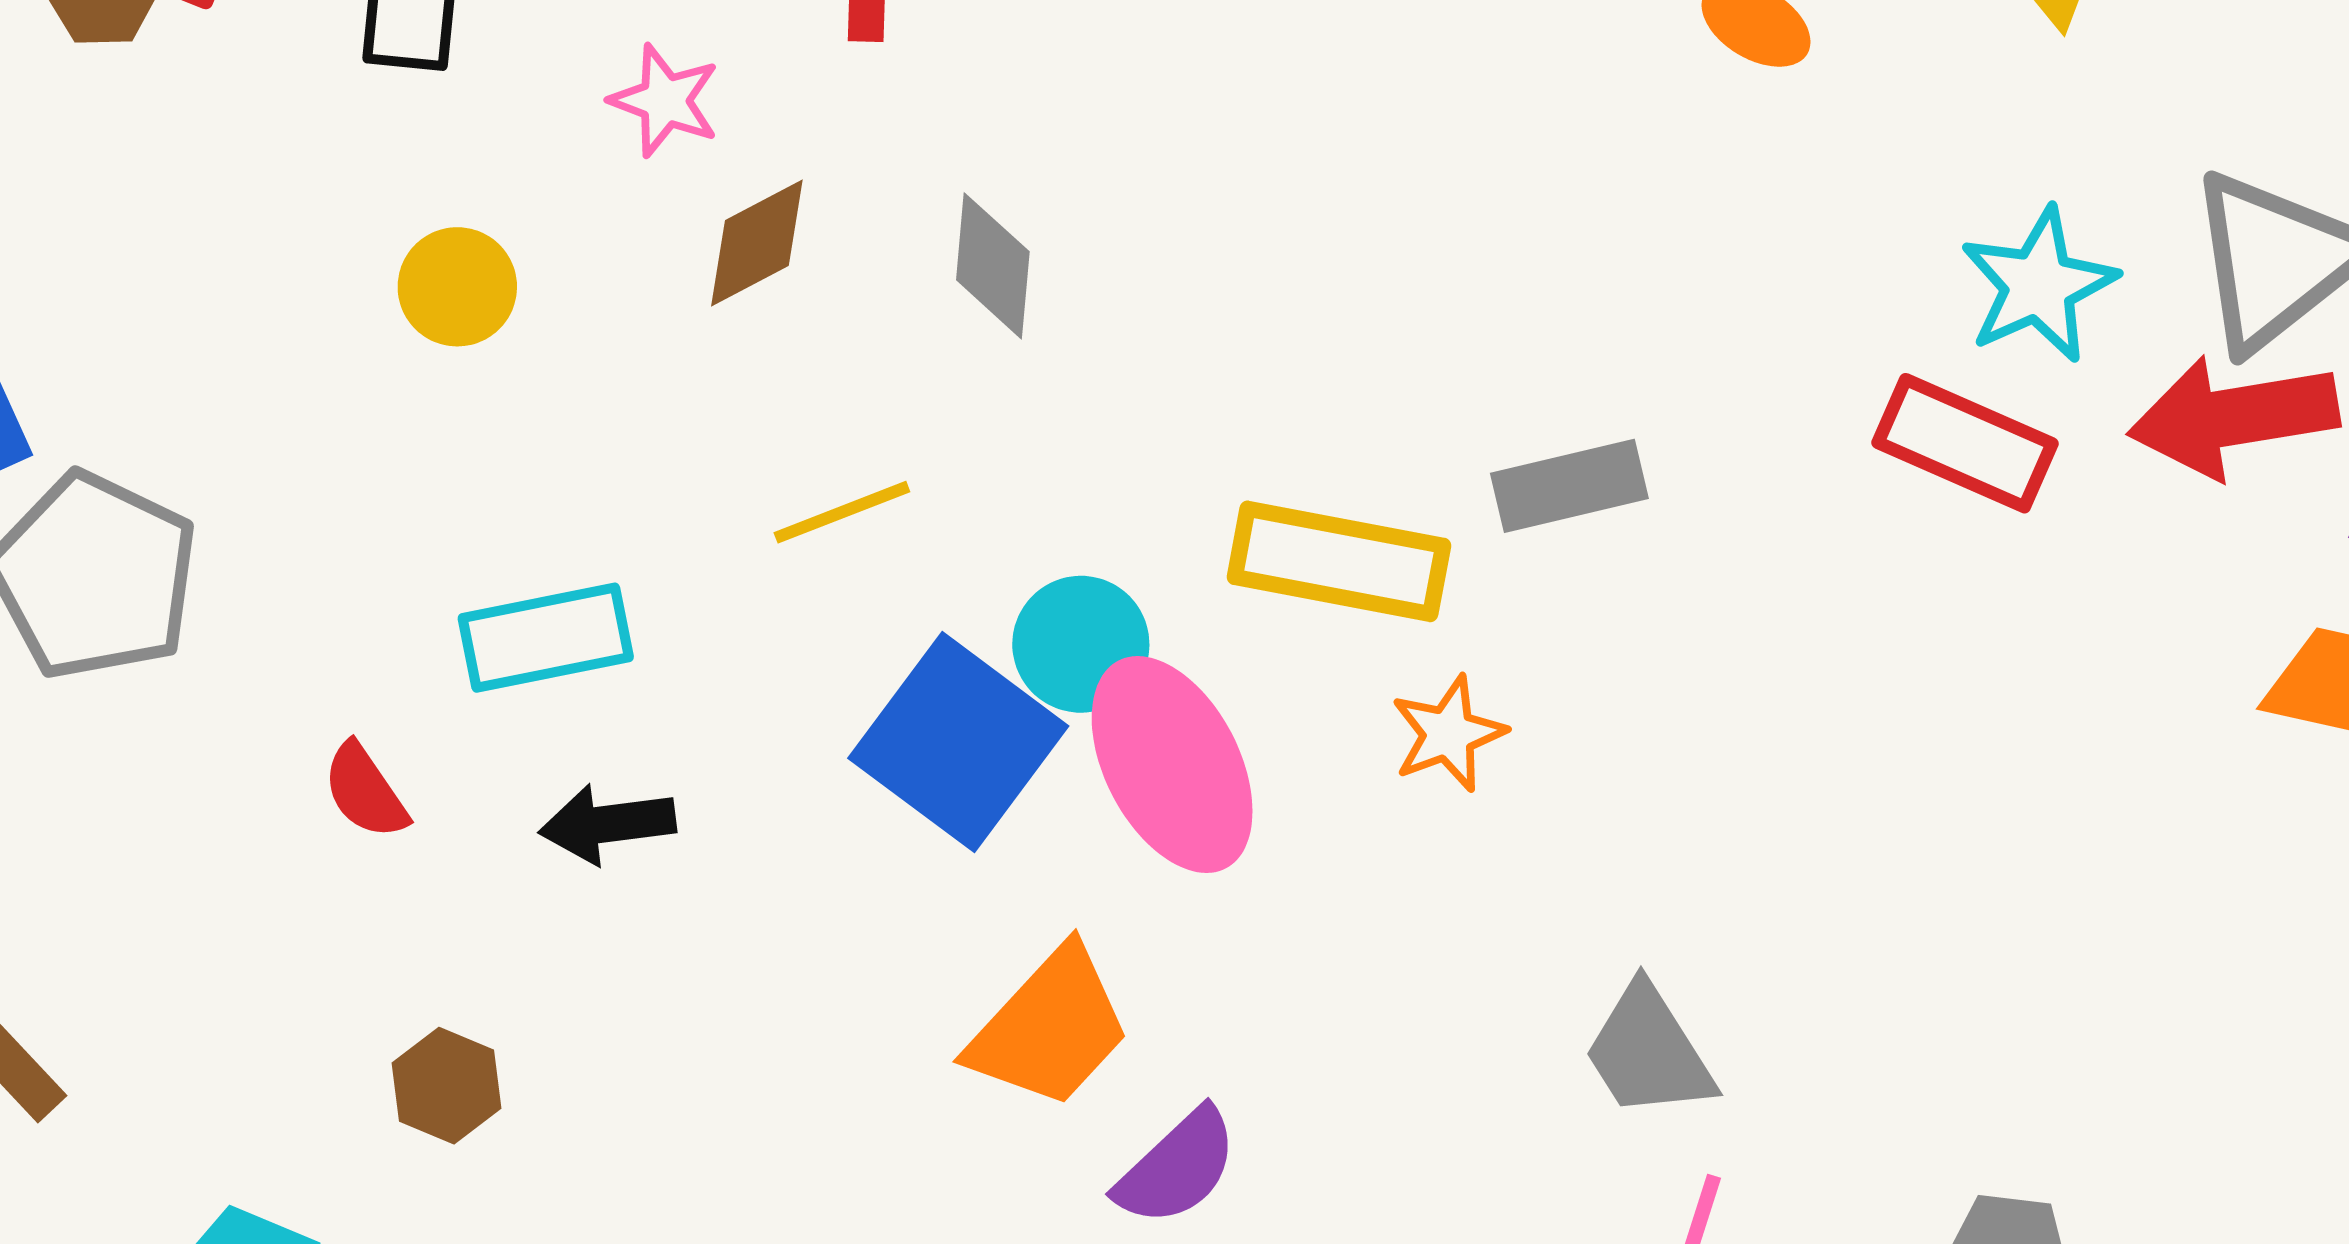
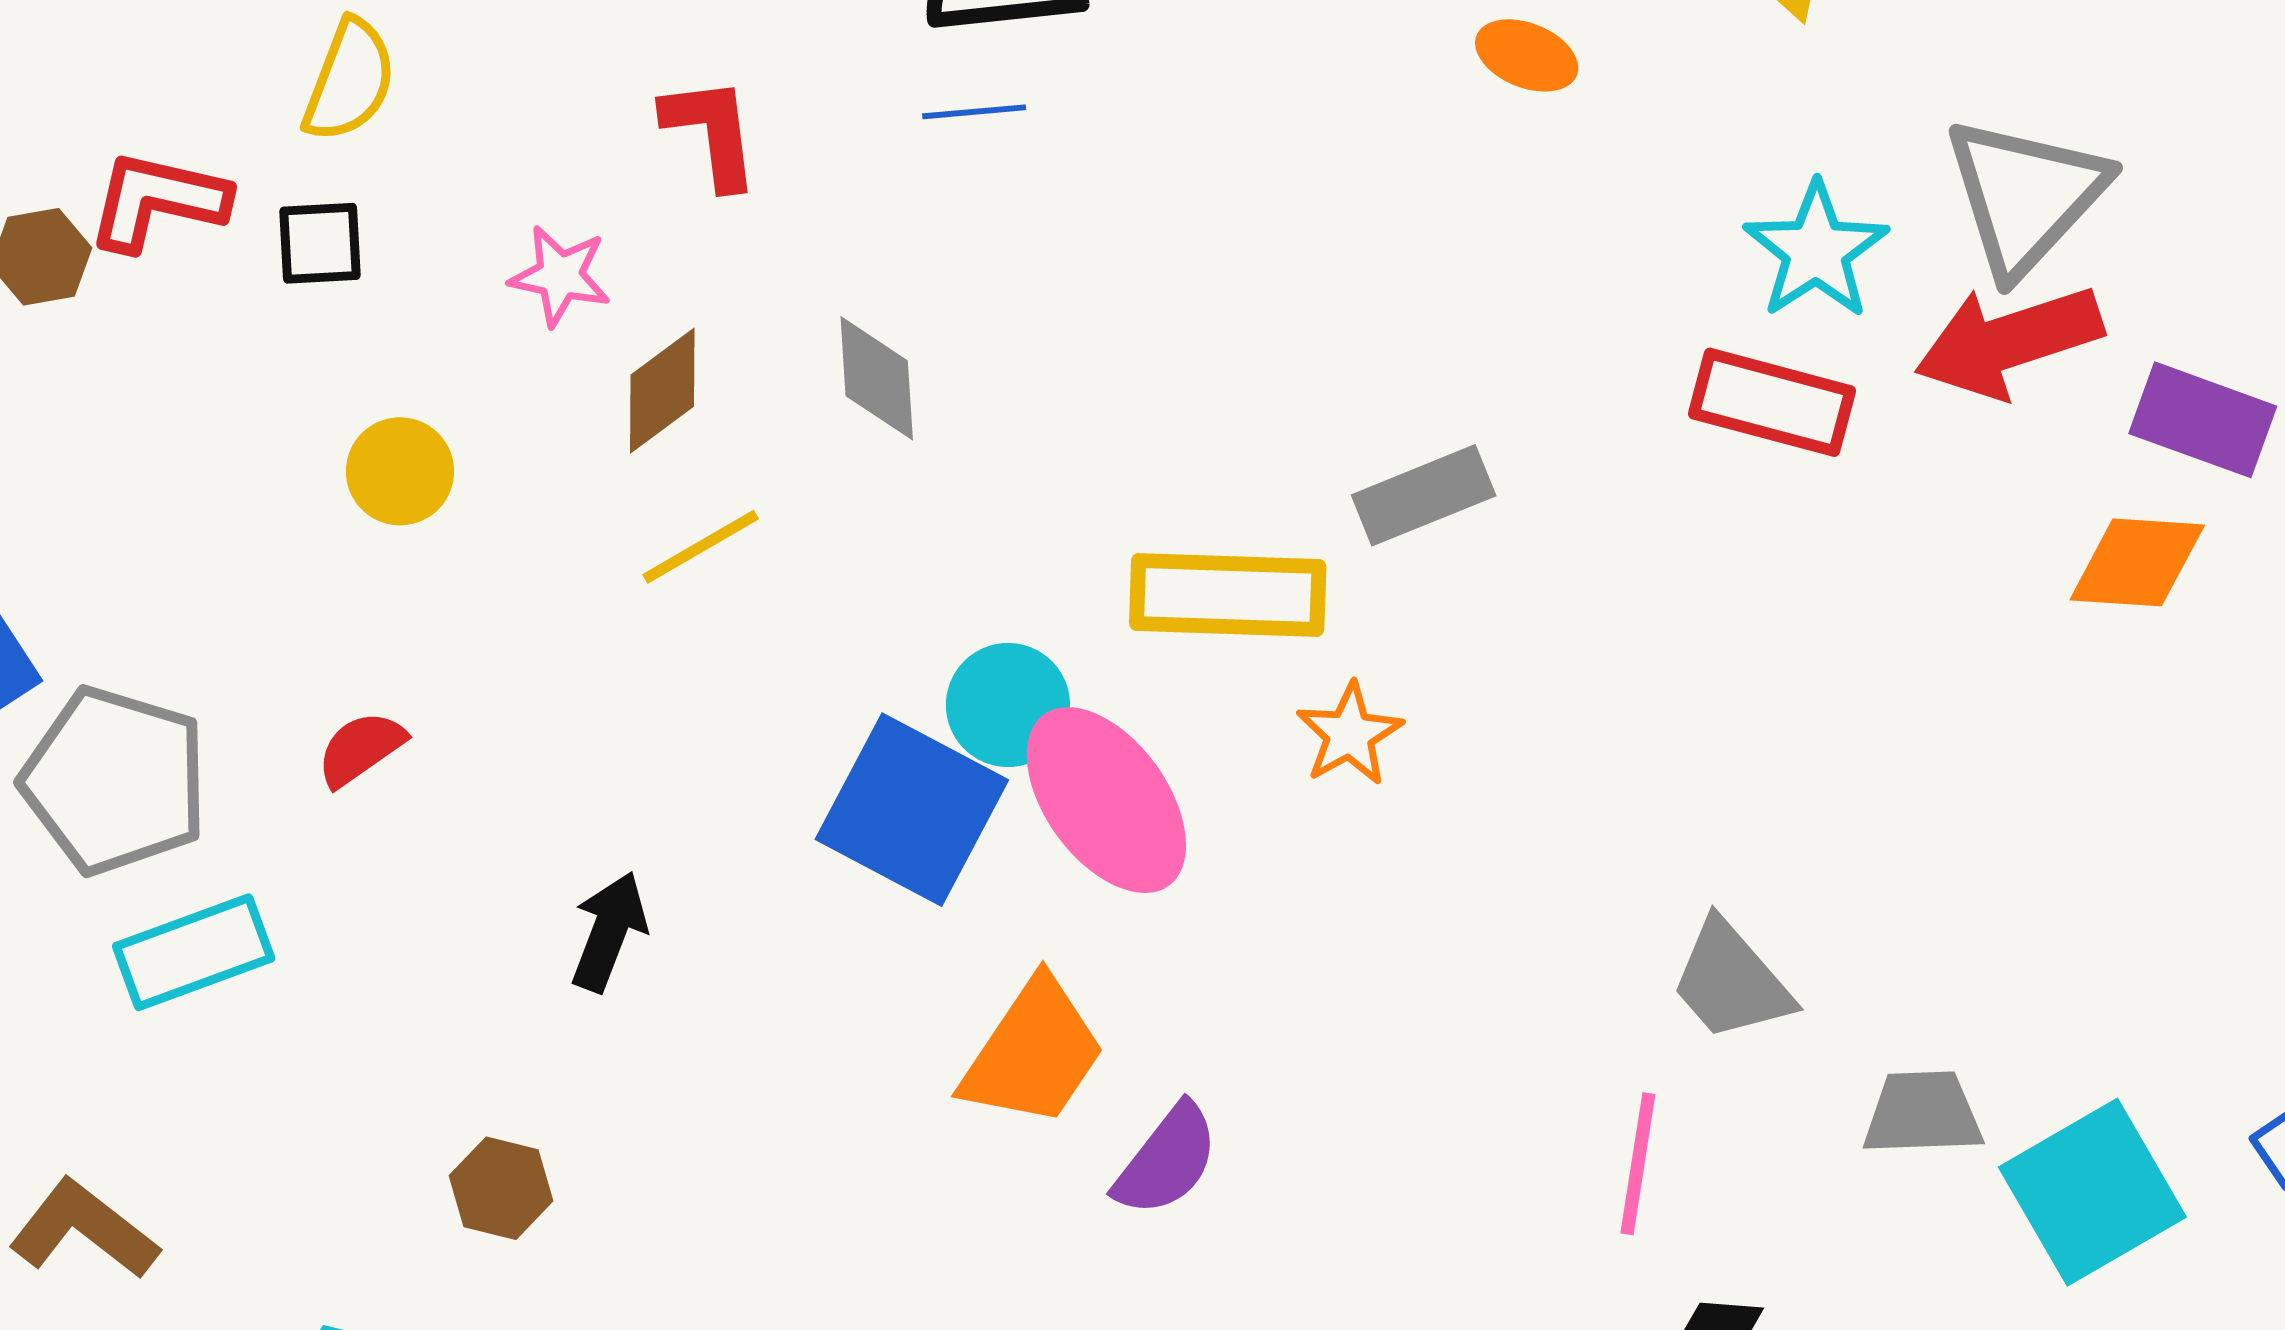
yellow line: (842, 512) -> (701, 547), moved
cyan rectangle: (546, 638) -> (194, 952), moved
red semicircle: (365, 791) -> (361, 749), moved, turned 98
black arrow: (607, 824) -> (609, 931), turned 127
gray trapezoid: (1649, 1052) -> (1731, 981), moved

